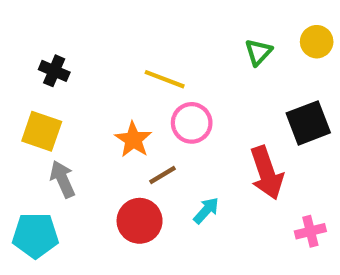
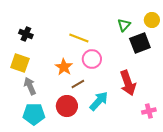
black square: (308, 123) -> (140, 43), moved
cyan arrow: (206, 210) -> (99, 101), size x1.5
cyan pentagon: (35, 235) -> (34, 114), moved

